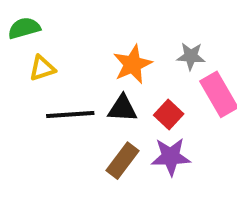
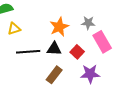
purple star: (171, 157) -> (90, 74), moved

